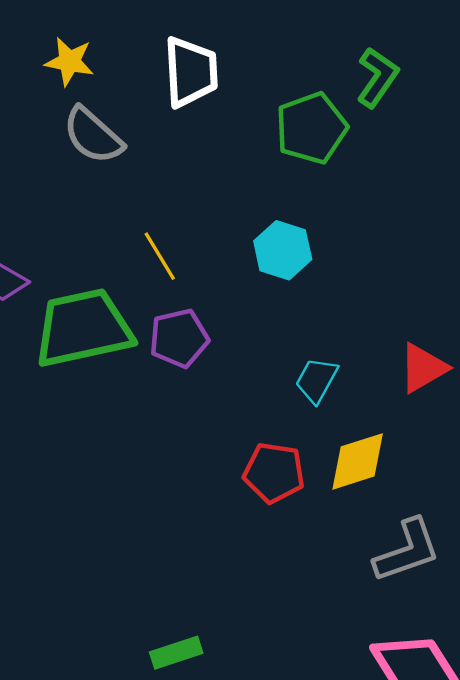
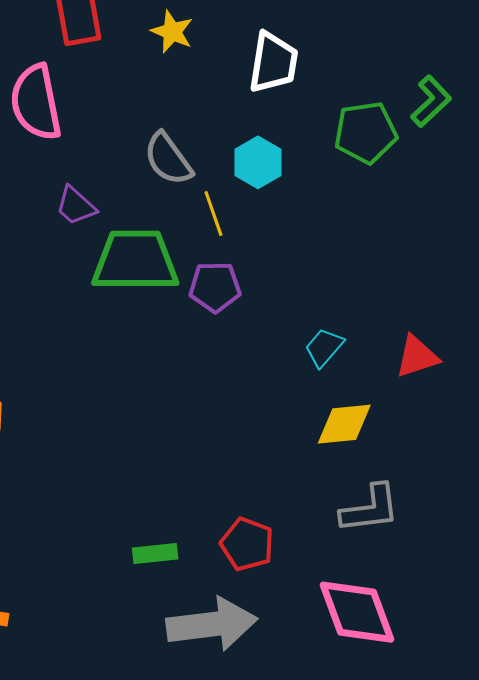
gray semicircle: (93, 135) -> (168, 159), moved
cyan hexagon: (283, 250) -> (258, 162), moved
red pentagon: (274, 473) -> (247, 544), moved

